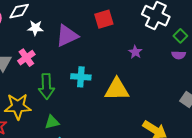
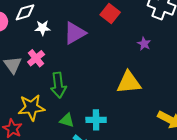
red square: (104, 19) -> (110, 13), turned -30
cyan cross: (81, 77) -> (96, 120), moved
green triangle: (52, 122) -> (67, 120), turned 35

